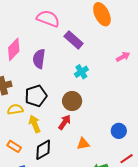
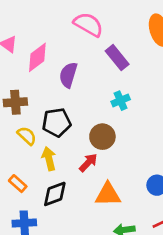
yellow semicircle: (15, 109) -> (27, 136), turned 42
orange triangle: (83, 144) -> (108, 194), size x1.5

